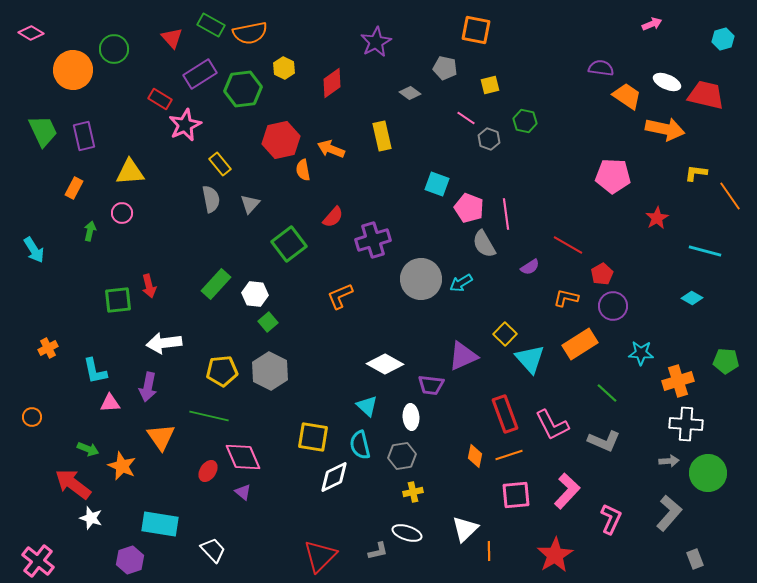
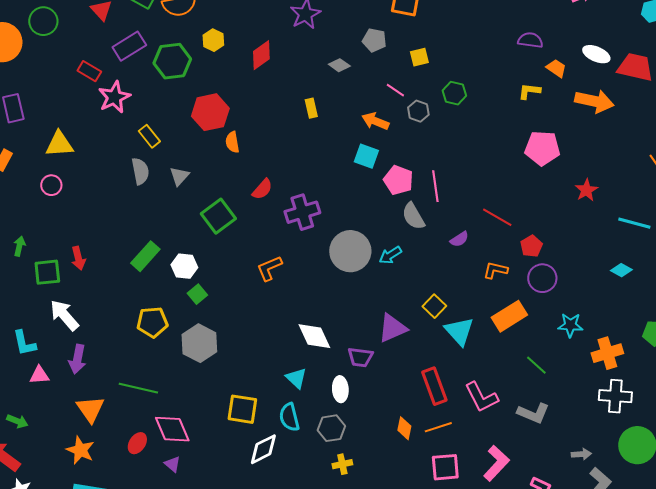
orange trapezoid: (627, 96) -> (556, 68), size x0.7
yellow rectangle: (382, 136) -> (311, 108), size x0.7
orange arrow: (331, 149) -> (375, 121), moved
yellow L-shape: (696, 173) -> (529, 91), moved
green arrow: (90, 231) -> (19, 246), moved
white arrow: (164, 343) -> (64, 315), moved, turned 56
white diamond: (385, 364) -> (314, 336), turned 36
yellow pentagon: (222, 371) -> (152, 322), moved
gray arrow: (669, 461) -> (581, 454), moved
orange star: (122, 466) -> (80, 450), moved

